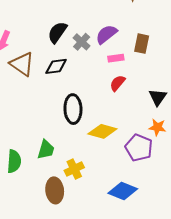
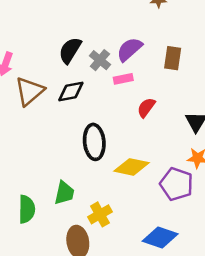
pink rectangle: (116, 58) -> (123, 79), moved
brown triangle: (22, 64) -> (30, 91), turned 48

